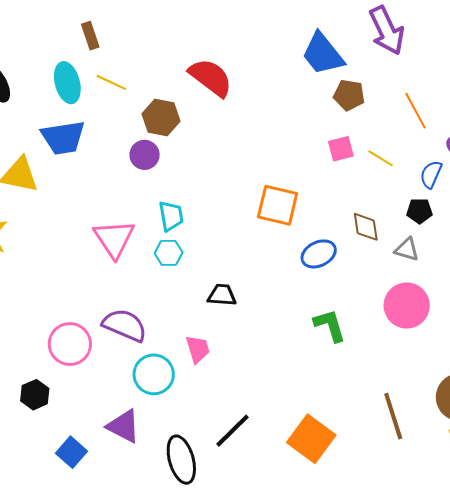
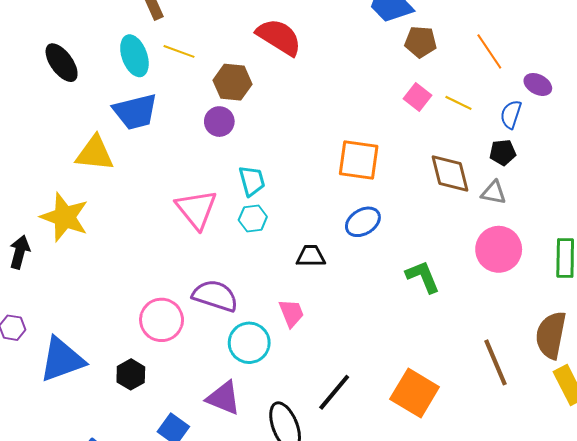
pink square: (341, 149) -> (417, 97), turned -32
brown diamond: (366, 227) -> (450, 174), size x1.4
blue ellipse: (319, 254) -> (363, 222), moved

